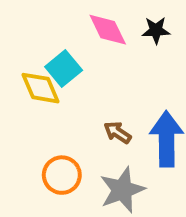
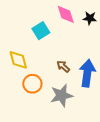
yellow diamond: (40, 88) -> (18, 60), moved

